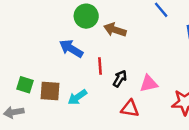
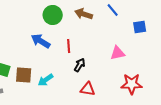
brown arrow: (115, 30) -> (84, 14), moved
red line: (100, 66) -> (69, 46), moved
pink triangle: (149, 83) -> (118, 53), moved

